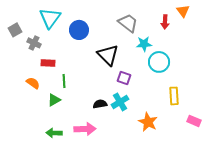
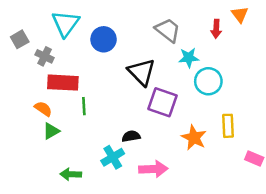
red rectangle: (48, 63) -> (63, 83), size x1.6
purple square: (124, 78) -> (162, 102), size x1.6
green triangle: (54, 100) -> (51, 131), moved
cyan cross: (120, 102) -> (113, 157), moved
orange star: (148, 122) -> (194, 138), moved
pink arrow: (85, 129) -> (153, 169), moved

